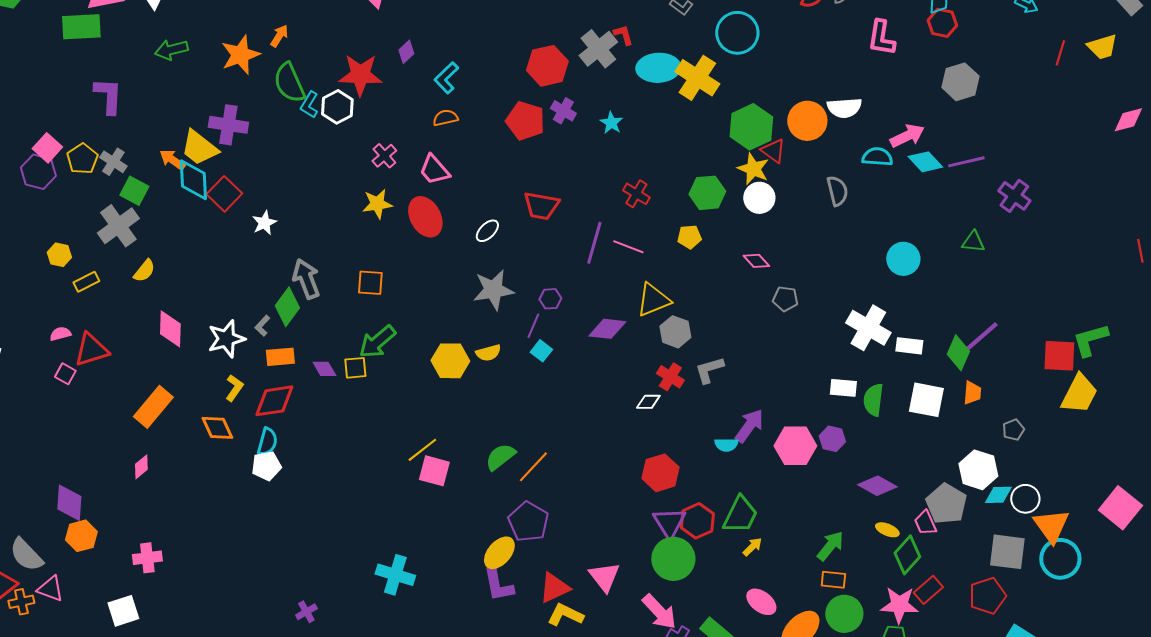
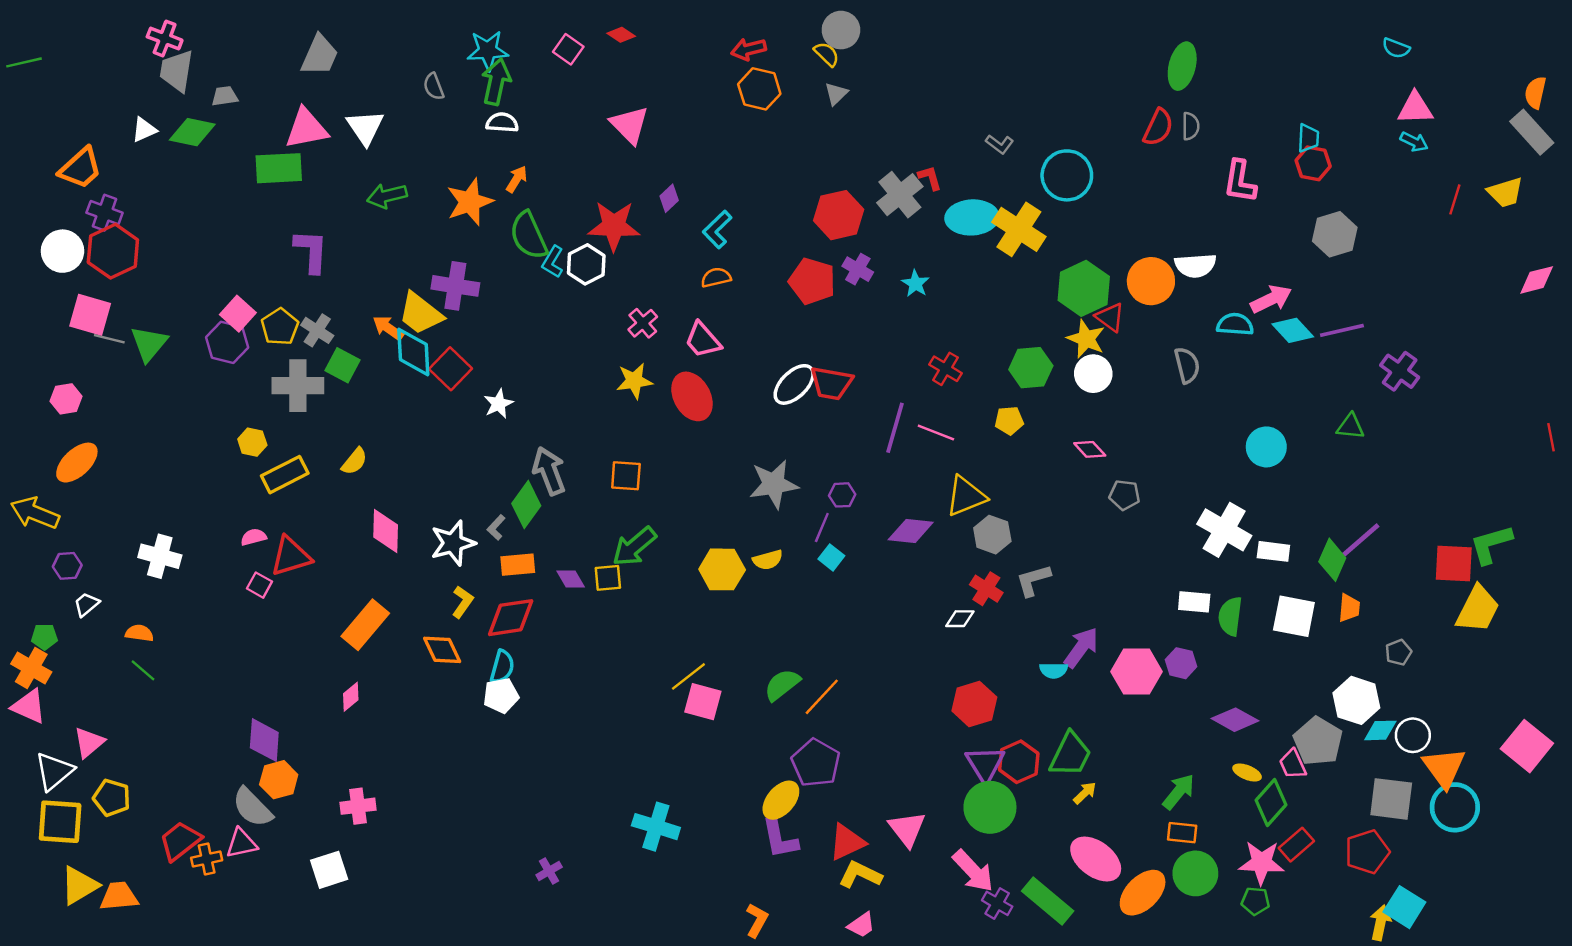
gray cross: (118, 226) -> (298, 386), moved, turned 36
white ellipse: (487, 231) -> (794, 384), moved, size x1.5
yellow rectangle: (86, 282) -> (285, 475), size x1.5
gray semicircle: (26, 555) -> (252, 807), moved
pink triangle: (50, 589) -> (241, 843), turned -32
pink ellipse: (761, 602) -> (1096, 859), size x1.4

